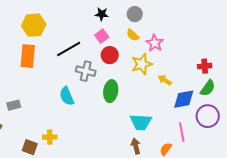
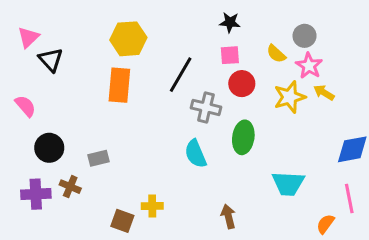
gray circle: (135, 14) -> (305, 36), moved
pink square: (102, 36) -> (230, 55), turned 32
black line: (69, 49) -> (181, 75), turned -30
yellow arrow: (165, 80) -> (324, 93), moved
cyan semicircle: (67, 96) -> (196, 154), moved
brown arrow: (136, 146) -> (228, 216), moved

